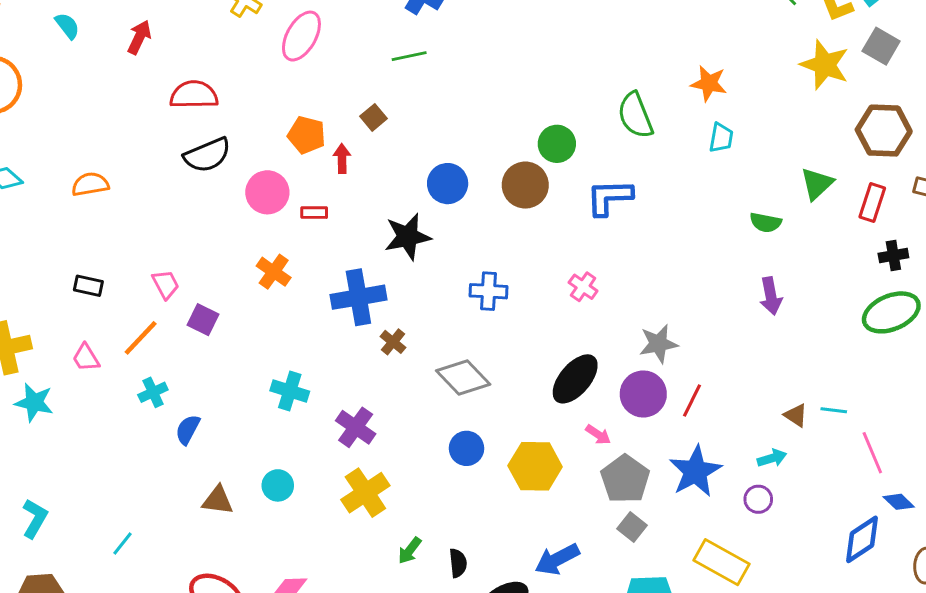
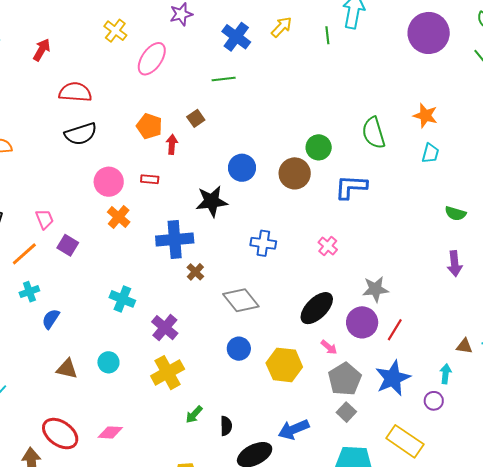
pink circle: (267, 192) -> (109, 182), moved
brown triangle: (796, 415) -> (464, 346), turned -30
cyan arrow: (772, 458) -> (446, 374), turned -72

